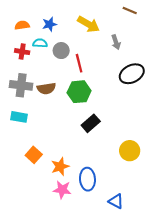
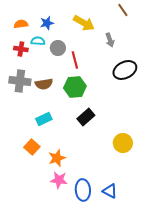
brown line: (130, 11) -> (123, 10), turned 32
cyan rectangle: (19, 117) -> (44, 119), moved, turned -35
blue ellipse: (87, 179) -> (83, 190), moved

